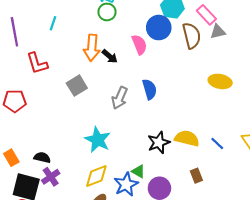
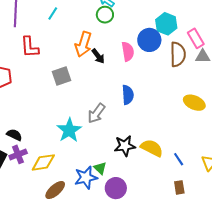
gray arrow: (120, 98) -> (96, 113), moved
yellow diamond: (96, 176) -> (43, 162), moved
brown rectangle: (196, 176) -> (179, 187), moved

